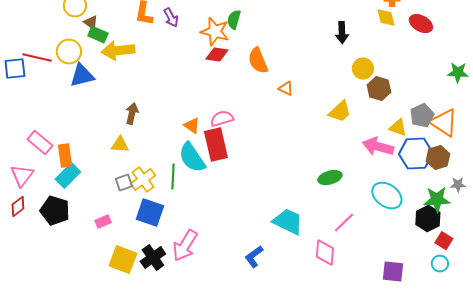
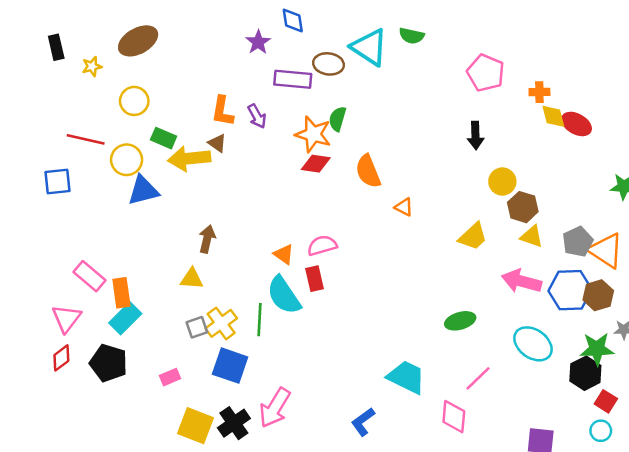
yellow diamond: (386, 18) -> (553, 116), moved
brown triangle: (91, 23) -> (217, 143), moved
red line: (37, 58) -> (86, 139), moved
yellow triangle: (398, 128) -> (532, 236), moved
red rectangle: (216, 145) -> (314, 279), size x0.6

